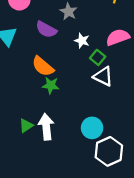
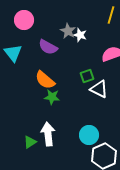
white star: (82, 41) -> (80, 35), moved
green square: (98, 57) -> (87, 76), moved, turned 32
green triangle: (26, 126) -> (30, 142), moved

